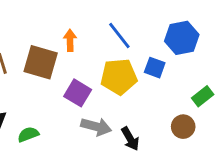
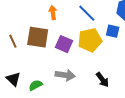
orange arrow: (70, 40) -> (53, 12), moved
purple square: (78, 93) -> (64, 44), moved
gray arrow: (96, 127) -> (65, 75), moved

